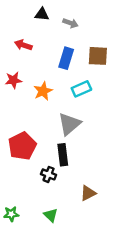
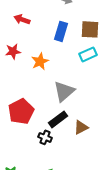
cyan rectangle: (81, 89) -> (88, 54), moved
black rectangle: (63, 155) -> (58, 119), turned 60
brown triangle: (88, 193) -> (81, 127), moved

